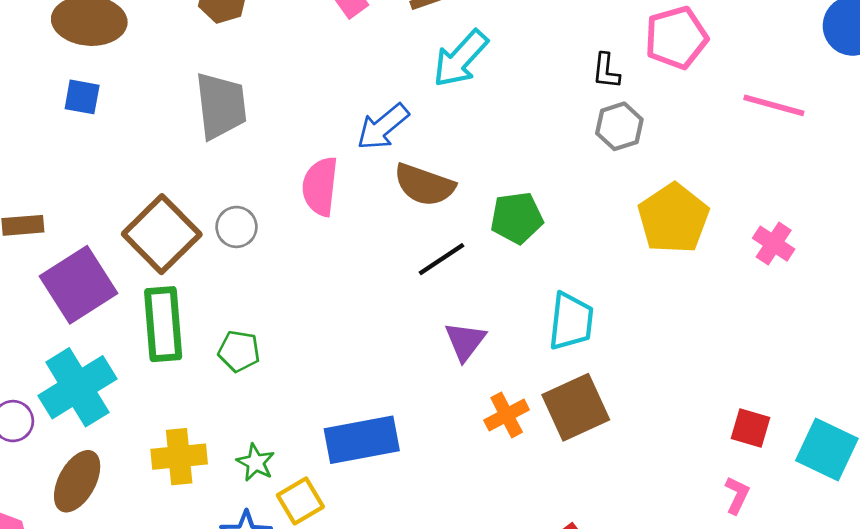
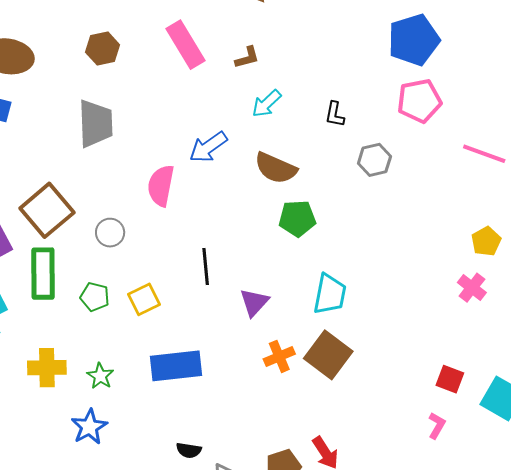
cyan arrow: (460, 59) -> (267, 104), size x0.7
black L-shape: (606, 71) -> (335, 114), moved
brown semicircle: (424, 185) -> (276, 168), moved
yellow pentagon: (673, 218) -> (486, 241), moved, size x0.6
gray circle: (236, 227) -> (110, 233), moved
pink cross: (774, 244) -> (472, 288), moved
black line: (442, 259) -> (206, 266), moved, turned -66
brown square: (576, 407) -> (328, 355), turned -33
yellow square: (300, 501) -> (144, 299), moved

